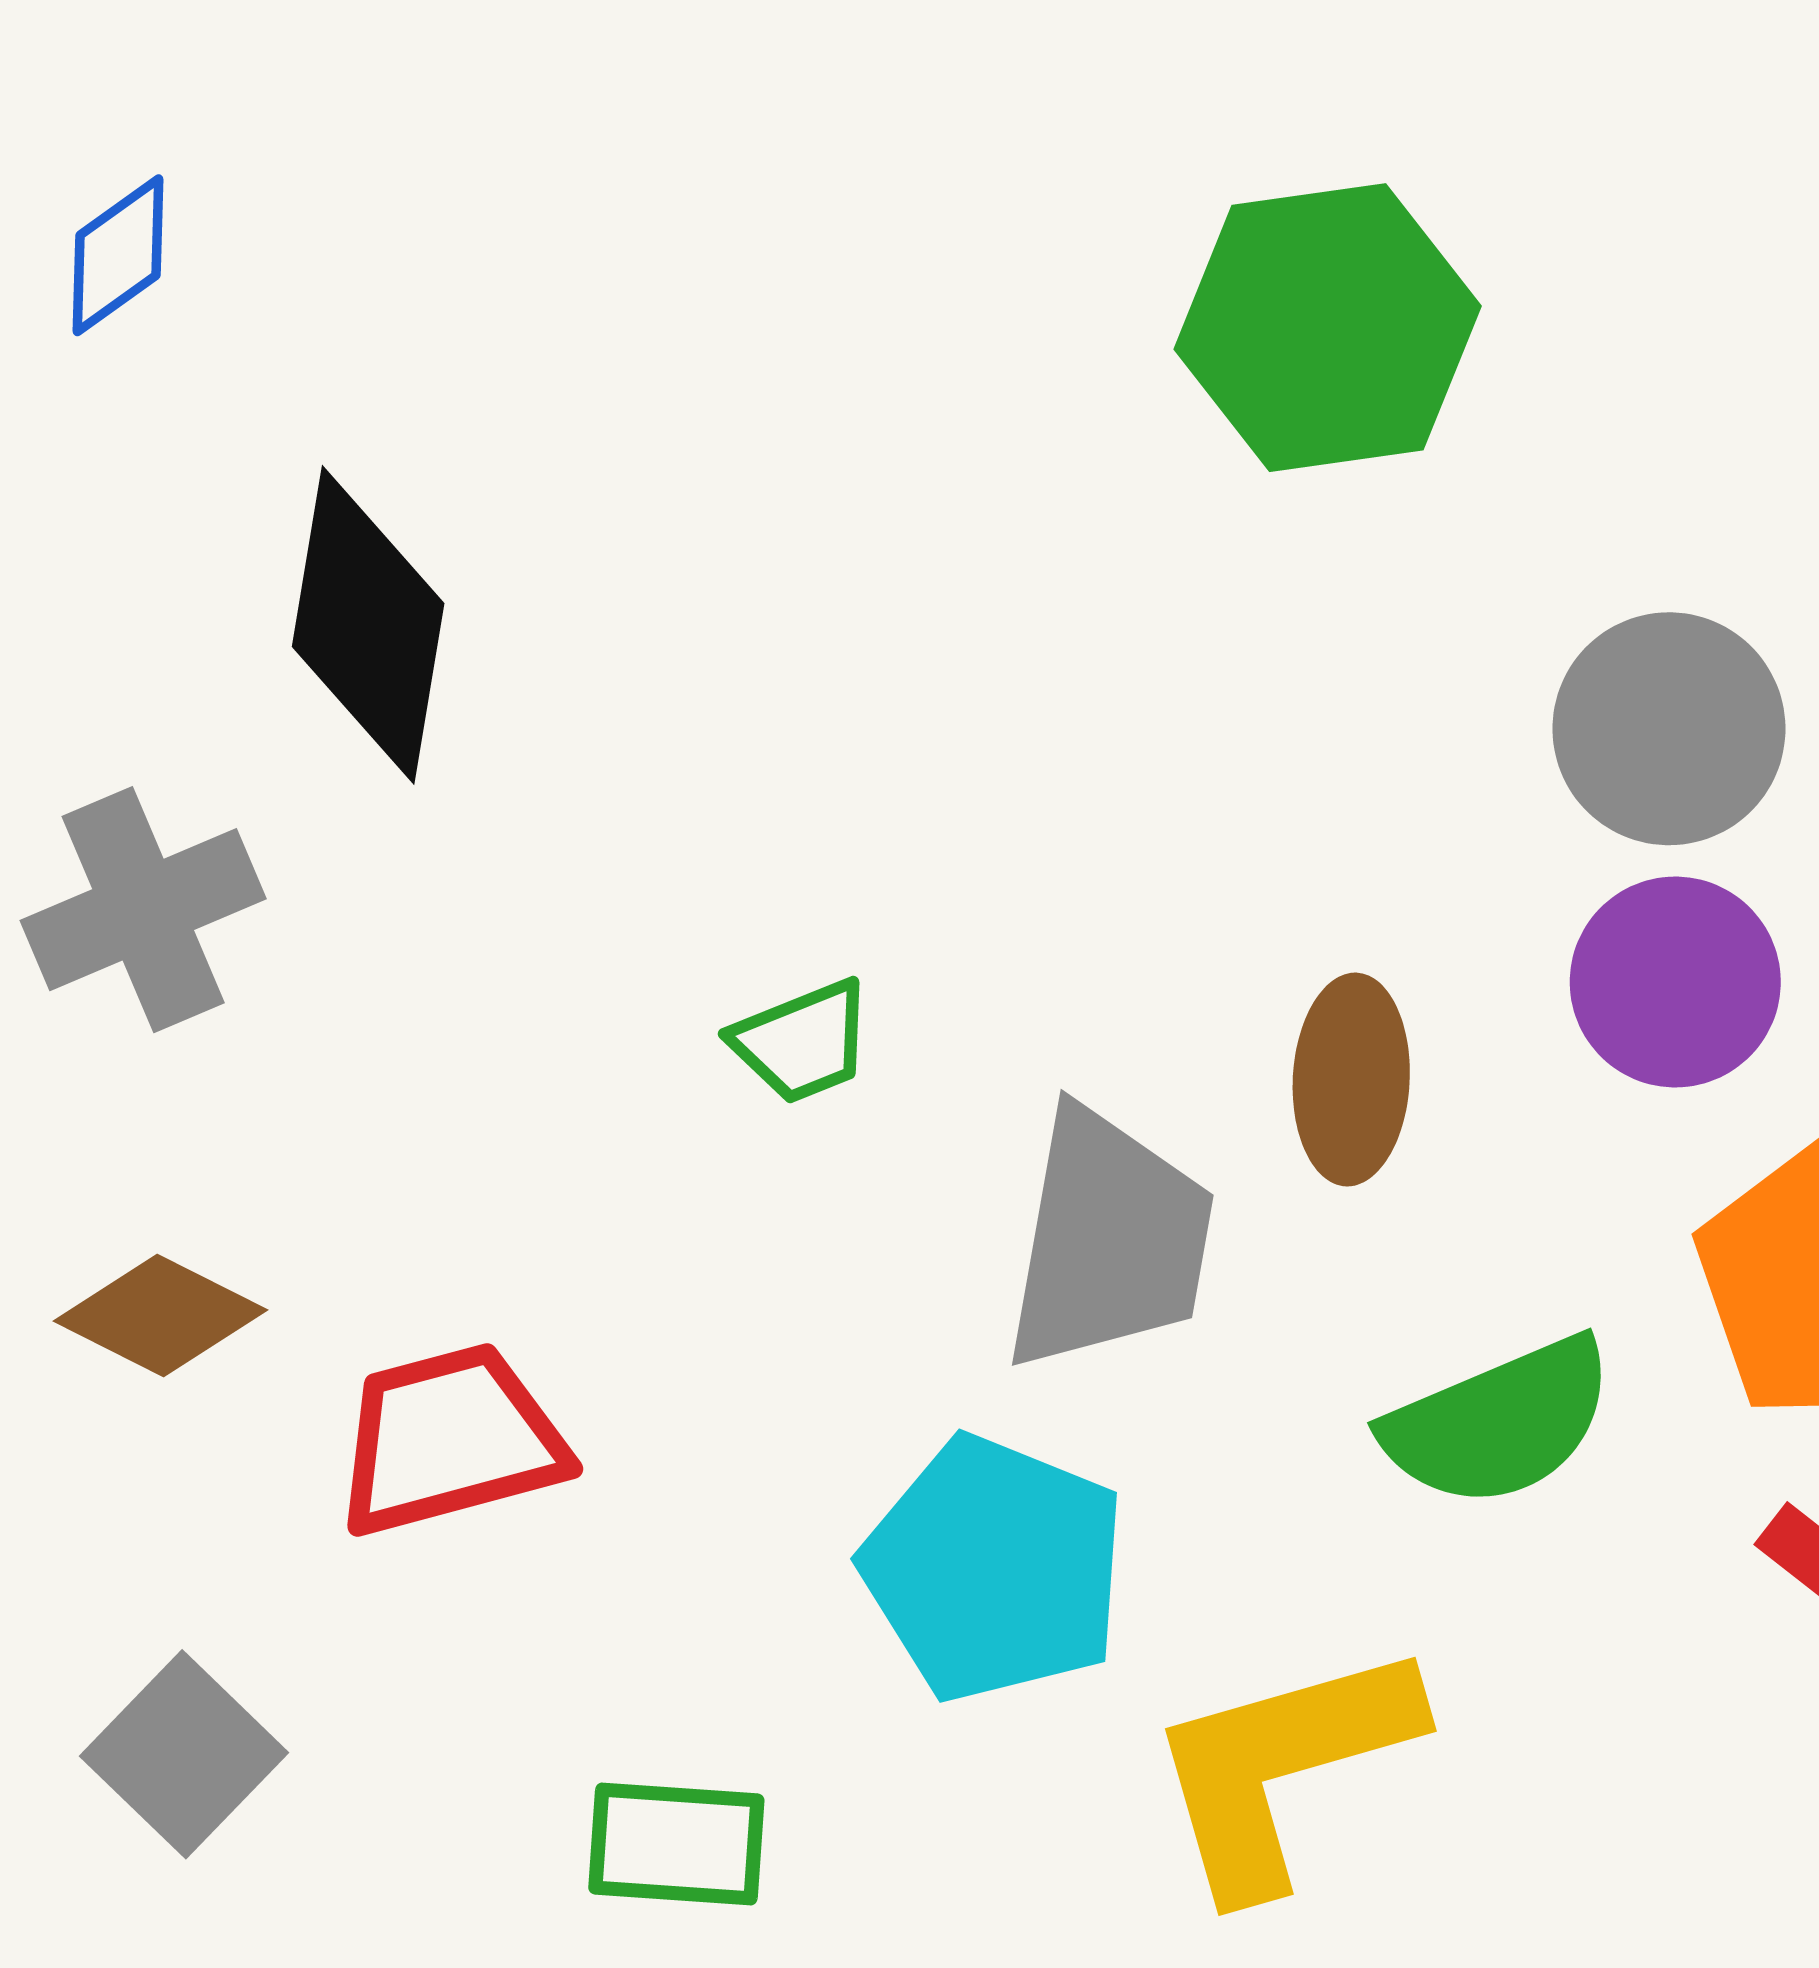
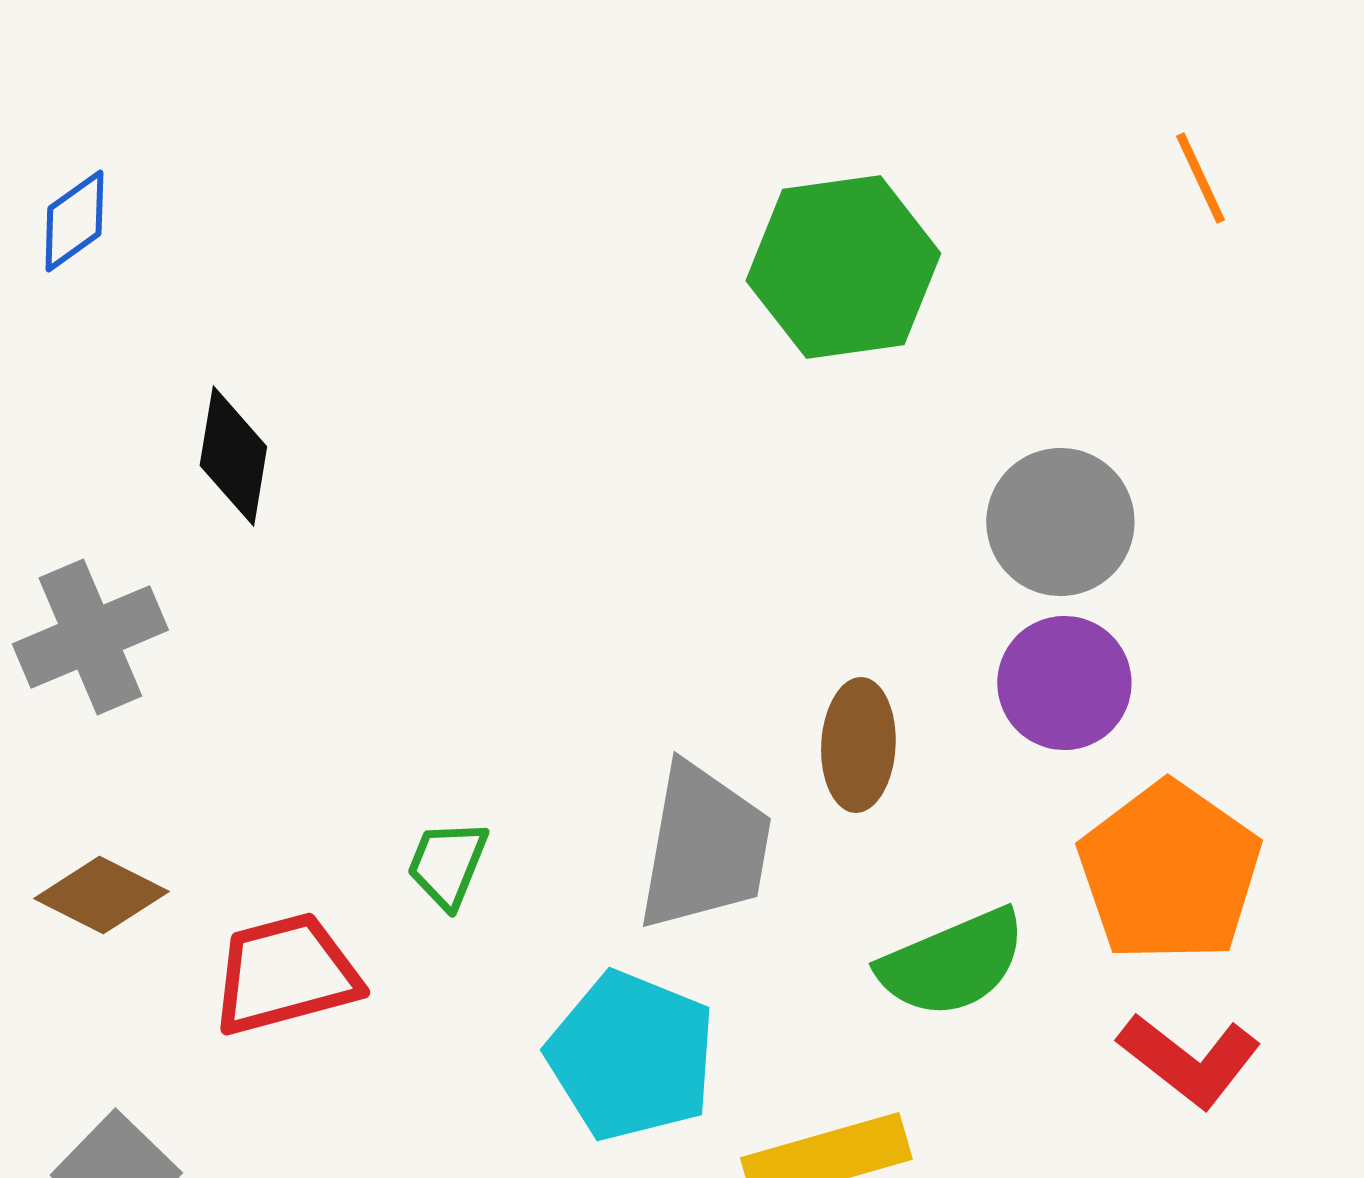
black diamond: (368, 625) -> (233, 456), size x0.7
green trapezoid: (802, 1042) -> (447, 864), moved, turned 134

